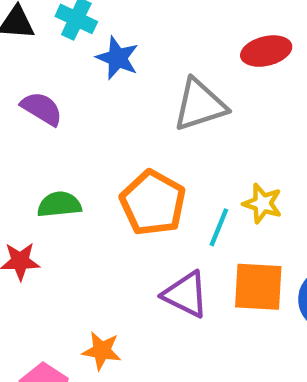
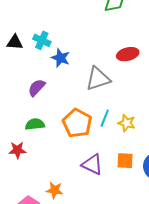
purple semicircle: (42, 109) -> (37, 88), moved, turned -78
cyan line: (219, 227) -> (105, 118), moved
orange square: (258, 287) -> (125, 161), size x0.7

